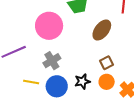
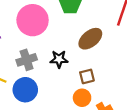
black star: (82, 81) -> (59, 59), moved

